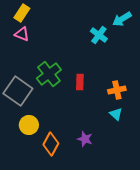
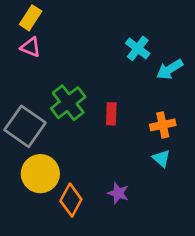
cyan arrow: (122, 19) -> (170, 69), moved
yellow circle: (29, 125) -> (40, 174), size x1.4

